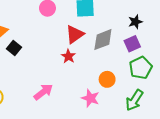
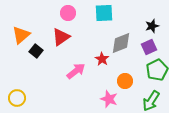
red triangle: (75, 34) -> (61, 37), moved
red star: (68, 56) -> (102, 59), moved
pink arrow: (43, 92) -> (76, 71), moved

